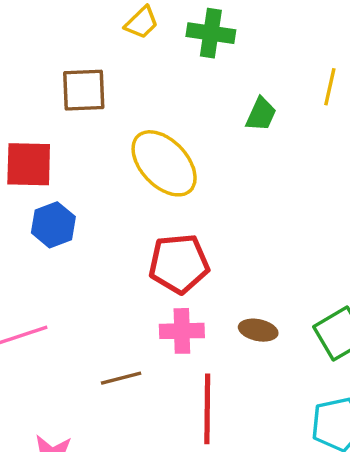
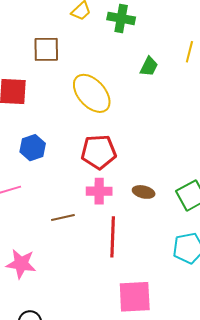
blue hexagon: (53, 225) -> (33, 148), moved

